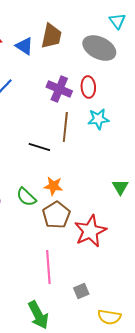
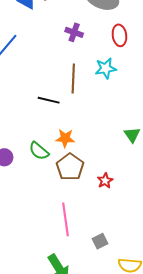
red ellipse: (88, 87) -> (119, 35), moved
purple cross: (59, 89) -> (74, 32), moved, size x0.7
red star: (90, 231) -> (105, 181), size x0.5

